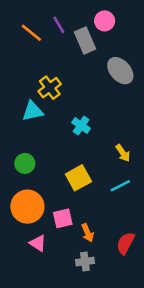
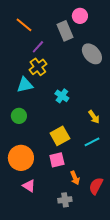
purple line: (59, 25) -> (38, 47), moved, turned 72
green circle: (25, 163) -> (19, 116), moved
pink square: (63, 218) -> (57, 160), moved
orange arrow: (88, 233) -> (75, 178), moved

